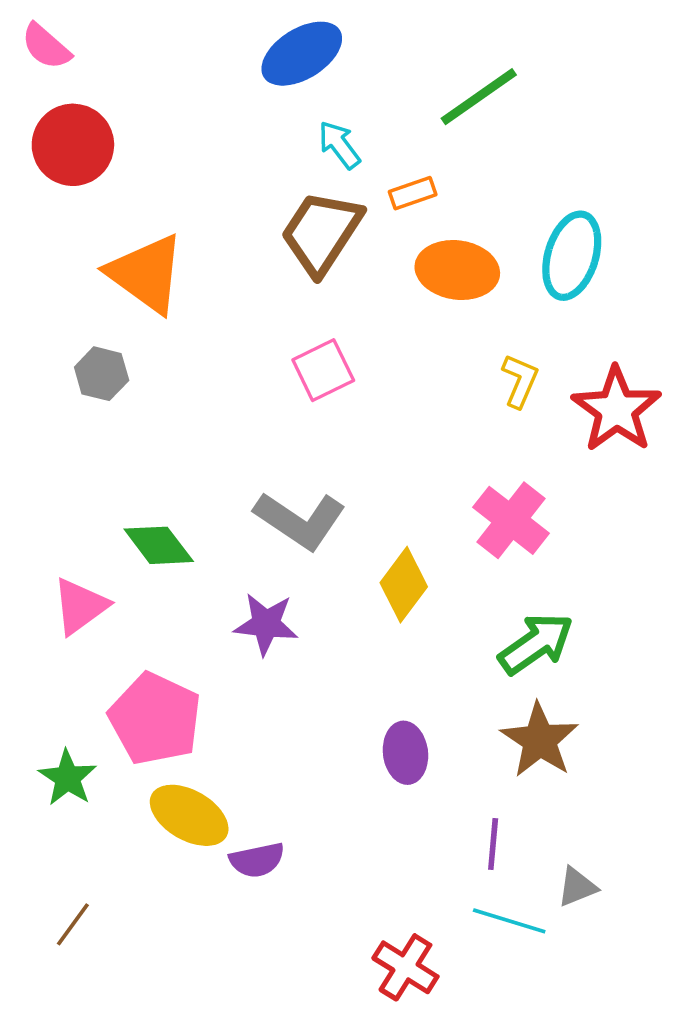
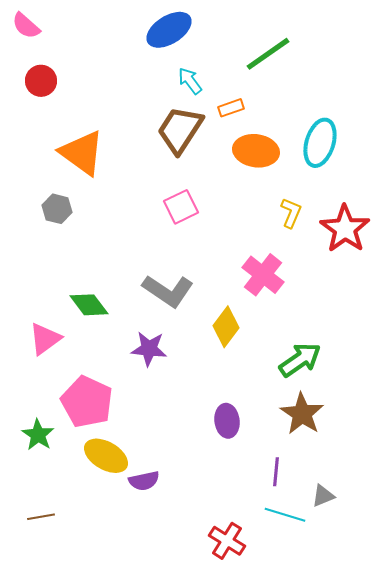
red circle: (73, 145) -> (41, 81), size x0.7
pink cross: (511, 520) -> (263, 275), moved
brown line: (73, 924) -> (41, 517), turned 44

